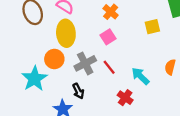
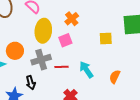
yellow ellipse: (66, 33) -> (43, 31), moved
red line: (109, 67) -> (61, 67), turned -64
cyan arrow: (140, 76) -> (86, 70), moved

